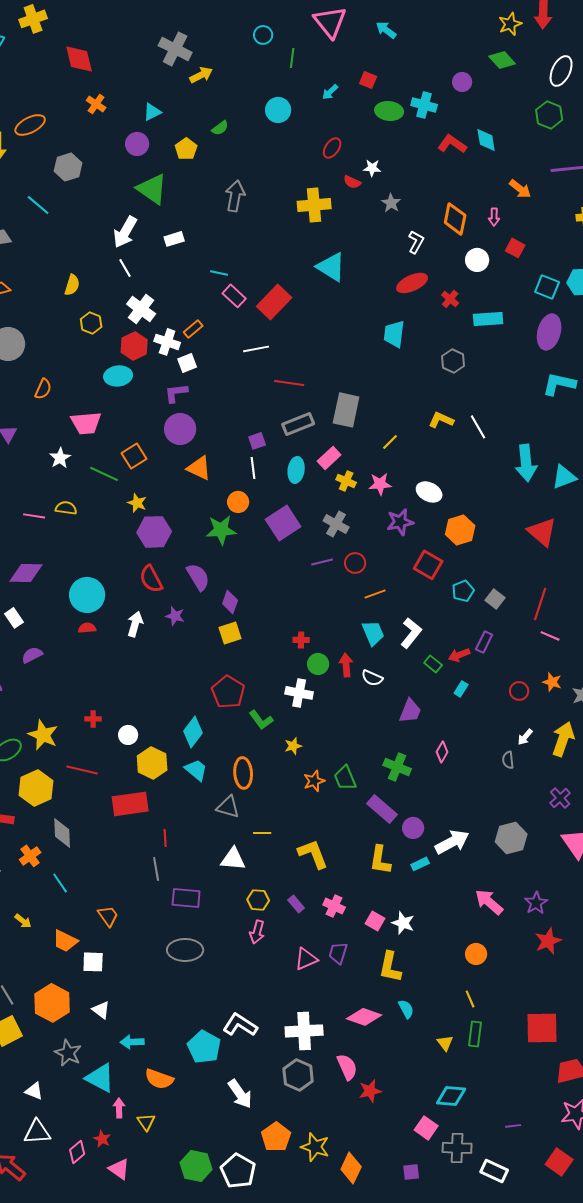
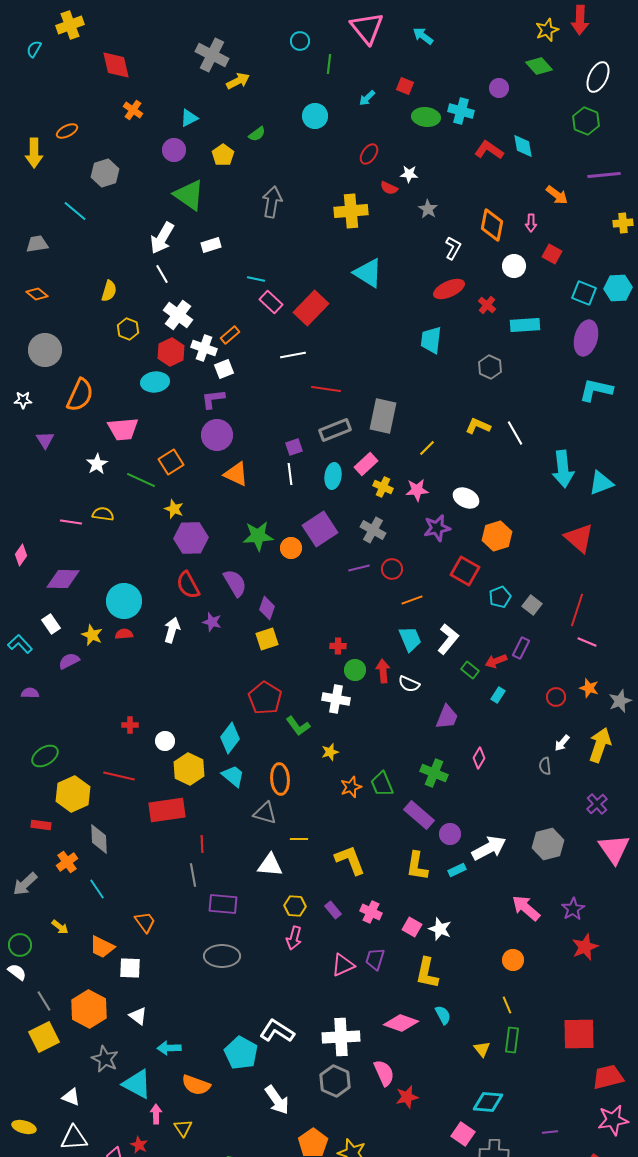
orange ellipse: (30, 125) -> (67, 131), size x0.7
orange semicircle: (43, 389) -> (80, 395), size x1.6
orange circle: (238, 502) -> (291, 548), moved
yellow star: (43, 735) -> (92, 635), moved, size x0.7

